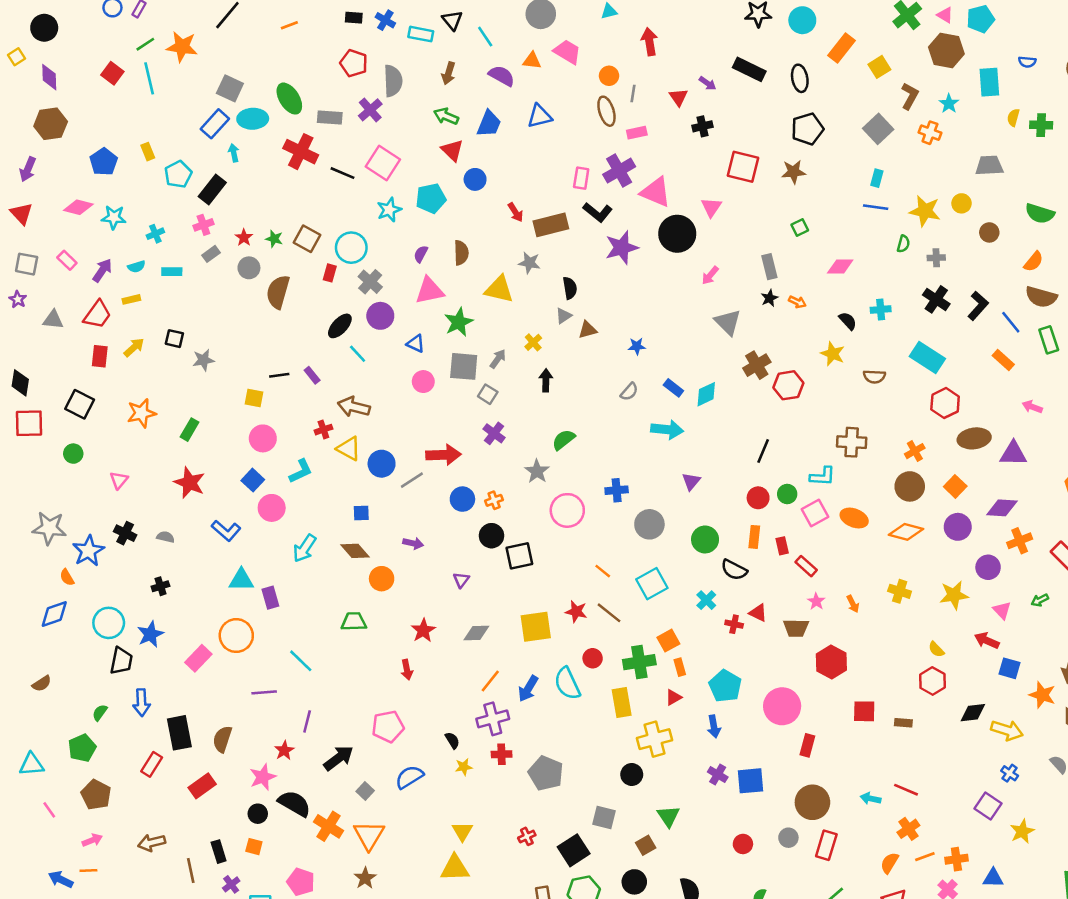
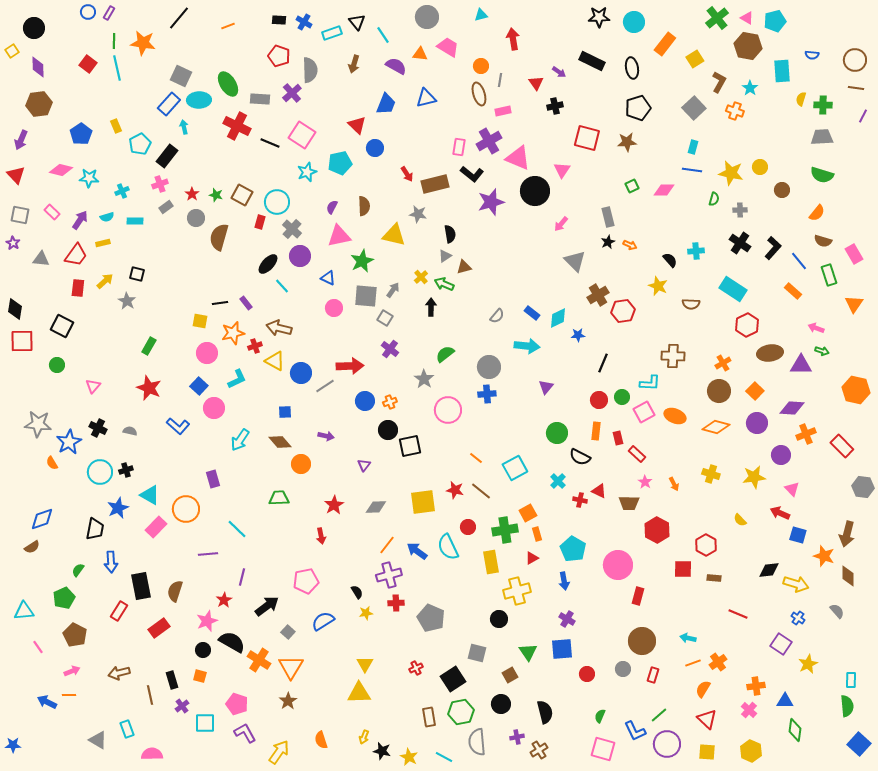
cyan rectangle: (421, 34) -> (332, 33), turned -30
green line: (145, 44) -> (114, 41), turned -56
green arrow: (446, 116) -> (444, 284), moved
gray trapezoid: (989, 165) -> (822, 137), moved
pink diamond: (840, 267) -> (664, 190), moved
brown semicircle: (1041, 297) -> (823, 241), size x0.7
blue star: (637, 346) -> (578, 335), moved
gray star: (203, 360) -> (127, 301), moved, turned -30
orange star: (142, 413) -> (233, 333), moved
gray circle: (649, 524) -> (489, 367), moved
cyan triangle: (241, 580) -> (150, 495), moved, turned 30
green arrow: (1040, 600) -> (822, 351), moved, turned -136
blue diamond: (54, 614) -> (42, 519), moved
cyan circle: (109, 623) -> (100, 472), moved
red hexagon: (932, 681) -> (706, 545), moved
blue arrow: (528, 689) -> (417, 551), turned 95
blue square: (751, 781) -> (562, 649), moved
red line: (906, 790) -> (738, 614), moved
red rectangle: (826, 845) -> (653, 675), size x0.7
orange line: (925, 857) -> (693, 663), moved

